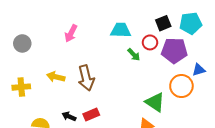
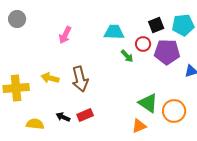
gray circle: (22, 43) -> (17, 19), moved
orange circle: (181, 86) -> (174, 111), moved
yellow cross: (21, 87) -> (16, 88), size x1.4

